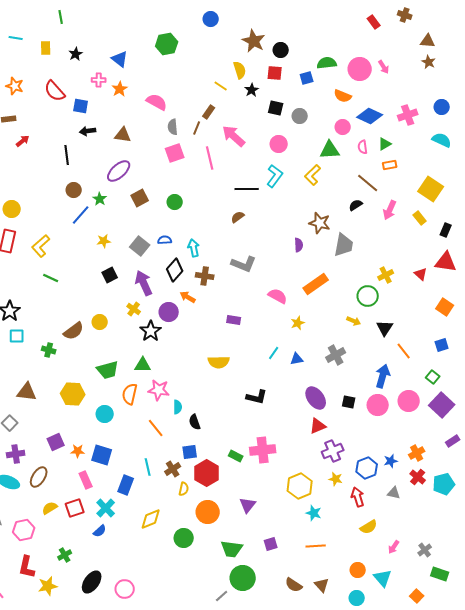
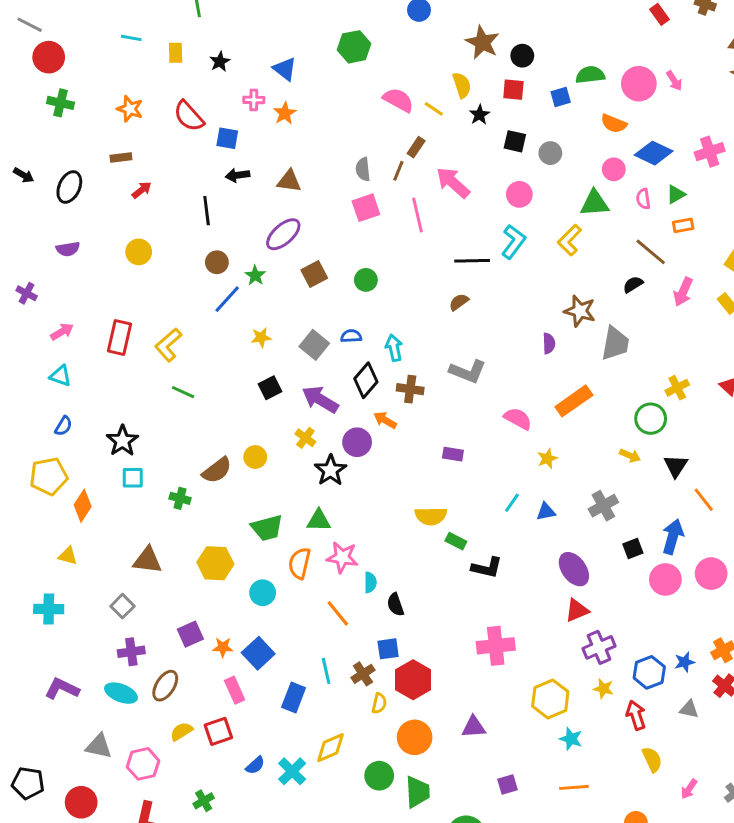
pink semicircle: (157, 102) -> (398, 100), moved
yellow circle: (12, 209) -> (139, 252), moved
purple arrow: (144, 283) -> (320, 399), turned -35
black square: (349, 402) -> (633, 548), moved, turned -32
blue square: (102, 455) -> (258, 653), turned 30
green rectangle: (236, 456) -> (456, 541), moved
purple triangle: (248, 505) -> (474, 727), turned 48
cyan cross: (106, 508) -> (292, 771), moved
yellow semicircle: (369, 527) -> (652, 759), turned -84
green trapezoid: (232, 549) -> (418, 792), moved, turned -100

